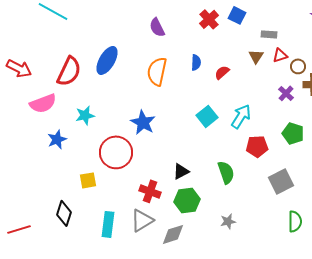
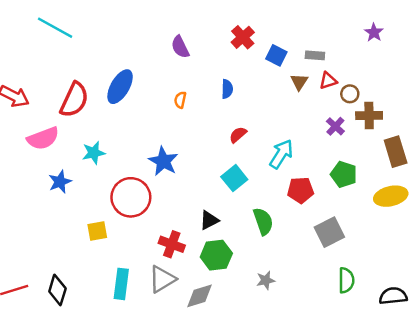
blue square: (237, 15) -> (276, 55), moved
orange semicircle: (157, 71) -> (180, 100), size x0.5
red semicircle: (222, 72) -> (238, 135), moved
cyan square: (207, 116) -> (234, 178), moved
black diamond: (64, 213) -> (57, 290), moved

